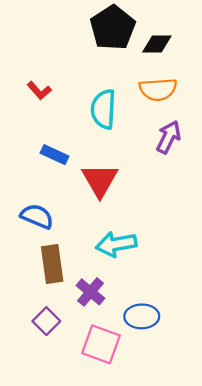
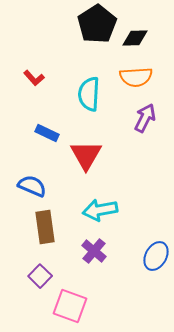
purple cross: (91, 292) -> (94, 251), moved
blue ellipse: (142, 316) -> (156, 256), moved, turned -60
pink square: (101, 344) -> (70, 306), moved

